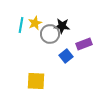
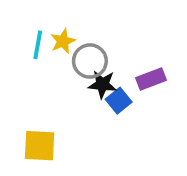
black star: (62, 26) -> (102, 84), moved
yellow square: (36, 81) -> (40, 146), moved

